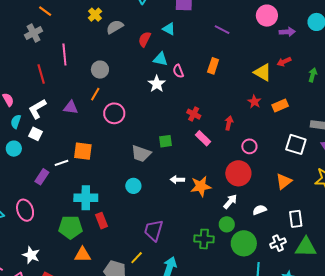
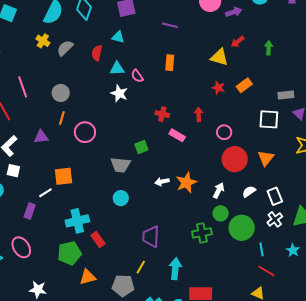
red circle: (238, 173) -> (235, 159), moved
white rectangle: (296, 219) -> (275, 196), moved

